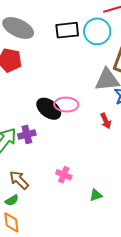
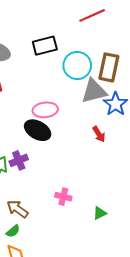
cyan circle: (97, 31) -> (77, 65), moved
pink ellipse: (66, 105) -> (45, 110), moved

